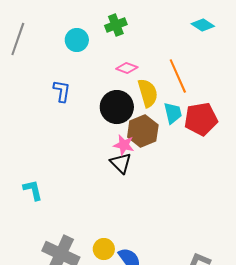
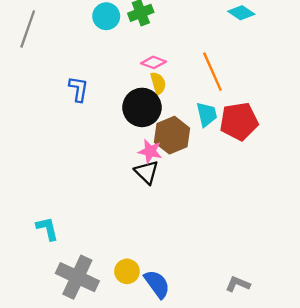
cyan circle: (77, 40) -> (106, 16), moved
yellow semicircle: (148, 93) -> (158, 83), moved, size x0.7
cyan L-shape: (33, 190) -> (47, 229), moved

